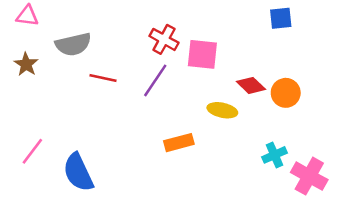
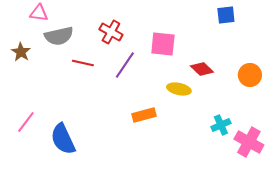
pink triangle: (27, 16) -> (39, 13), moved
red cross: (164, 39) -> (111, 32), moved
orange circle: (286, 93) -> (250, 75), moved

